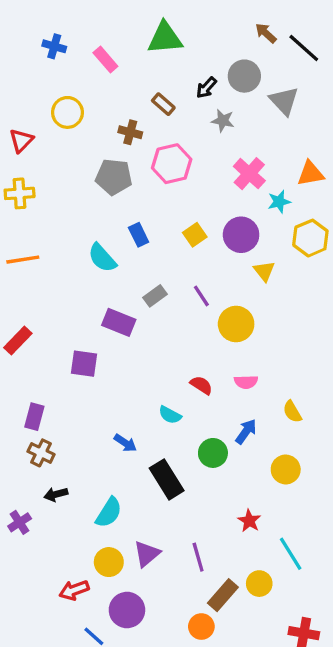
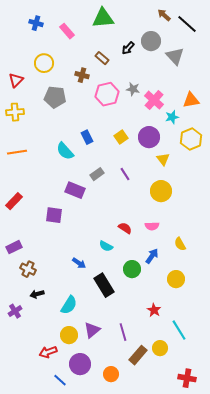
gray star: (223, 121) -> (133, 89), moved
gray pentagon: (114, 177) -> (55, 97), moved
yellow circle: (236, 324) -> (161, 191), moved
purple rectangle: (34, 417) -> (14, 247), moved, turned 49
orange circle: (201, 627) -> (111, 374), moved

